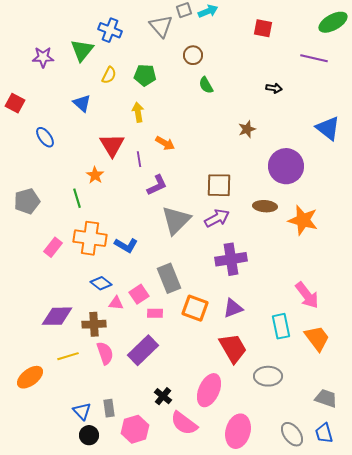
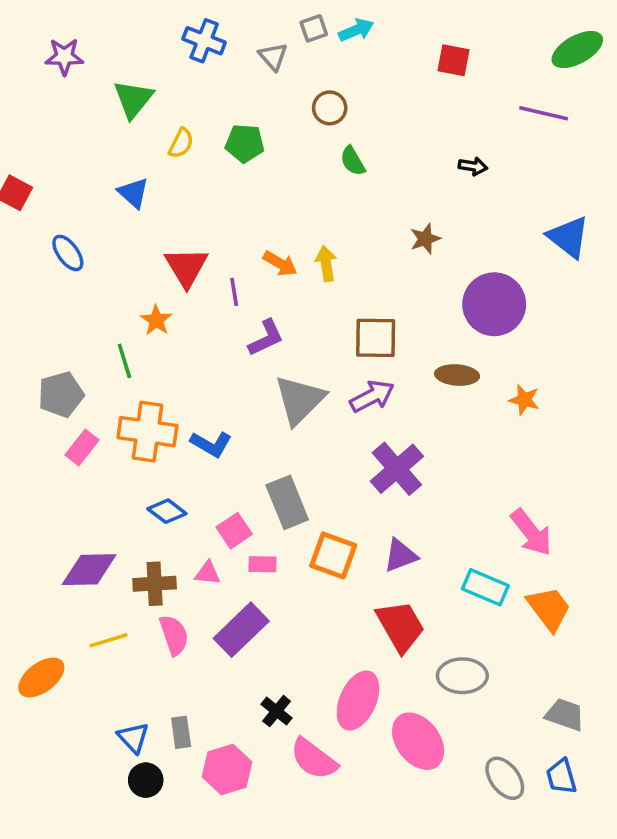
gray triangle: (161, 26) -> (273, 57), size x0.7
blue cross: (110, 30) -> (204, 41), moved
purple star: (43, 57) -> (64, 57), moved
yellow arrow: (138, 112) -> (326, 264), moved
gray pentagon: (27, 201) -> (61, 394), moved
orange star: (303, 220) -> (524, 400), size x0.6
purple cross: (231, 259) -> (397, 469), turned -32
pink triangle: (116, 303) -> (208, 573), moved
cyan rectangle: (281, 326) -> (485, 587), turned -55
pink ellipse: (238, 431) -> (418, 741), moved, turned -52

